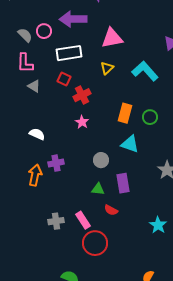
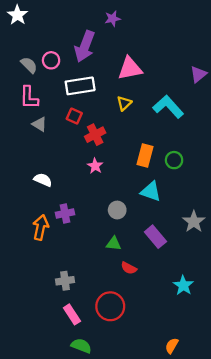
purple arrow: (73, 19) -> (85, 46), turned -68
purple rectangle: (123, 183) -> (155, 237), moved, turned -30
pink rectangle: (83, 220) -> (72, 314), moved

